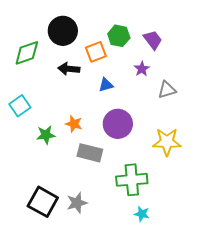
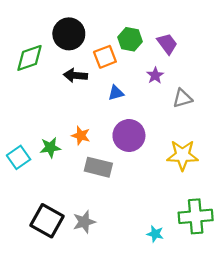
cyan square: (20, 106) -> (19, 157), moved
green cross: (132, 180) -> (196, 216), moved

